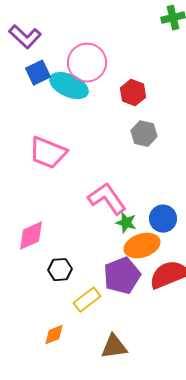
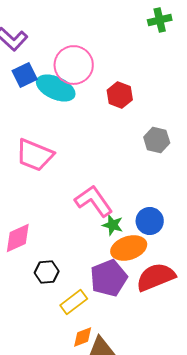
gray hexagon: (144, 134) -> (157, 140), moved
orange diamond: (54, 335) -> (83, 337), moved

